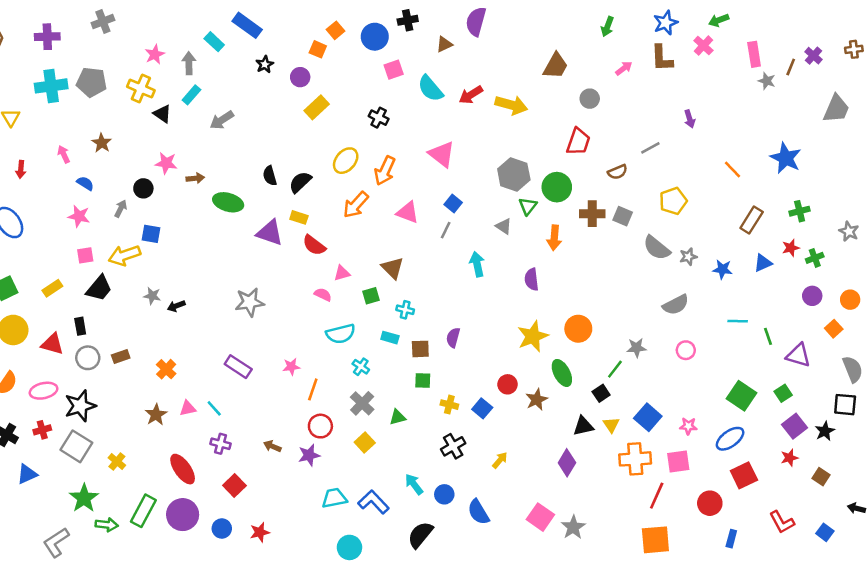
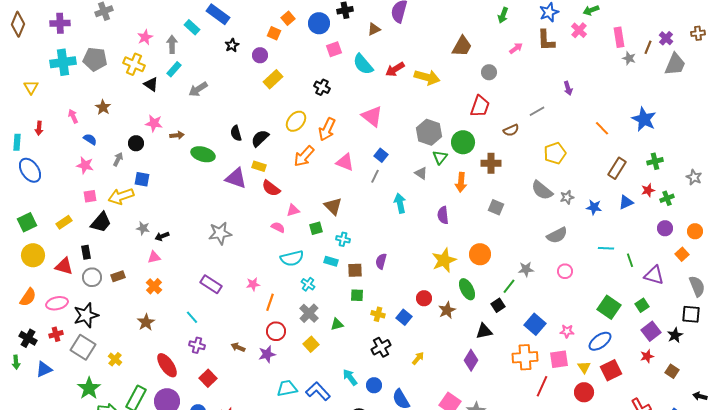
gray trapezoid: (836, 109) -> (675, 64), moved
gray square: (623, 216) -> (496, 207), moved
pink triangle: (188, 408) -> (154, 257), moved
yellow triangle: (611, 425) -> (584, 367), moved

